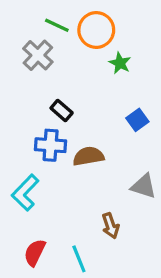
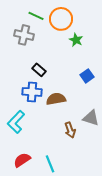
gray cross: (38, 55) -> (24, 35), turned -30
brown arrow: (110, 226) -> (70, 130), moved
red semicircle: (35, 253) -> (22, 160), turned 30

